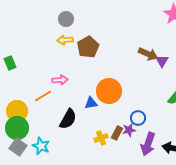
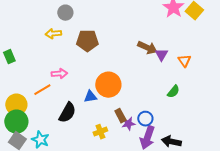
yellow arrow: (65, 40) -> (53, 34), moved
brown pentagon: (88, 47) -> (87, 41), turned 30
blue circle: (138, 118) -> (145, 119), moved
brown rectangle: (117, 133) -> (120, 116), moved, turned -56

